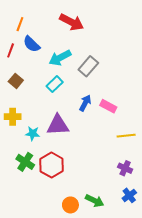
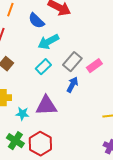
blue semicircle: (32, 44) -> (36, 21), moved
gray rectangle: (88, 66) -> (72, 62), moved
pink rectangle: (108, 106) -> (94, 66), moved, turned -63

